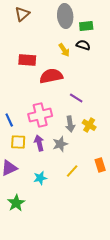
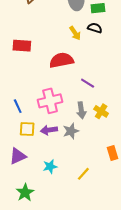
red rectangle: (27, 60) -> (22, 46), moved
purple arrow: (39, 143) -> (49, 130), turned -84
yellow line: (72, 171) -> (83, 174), moved

